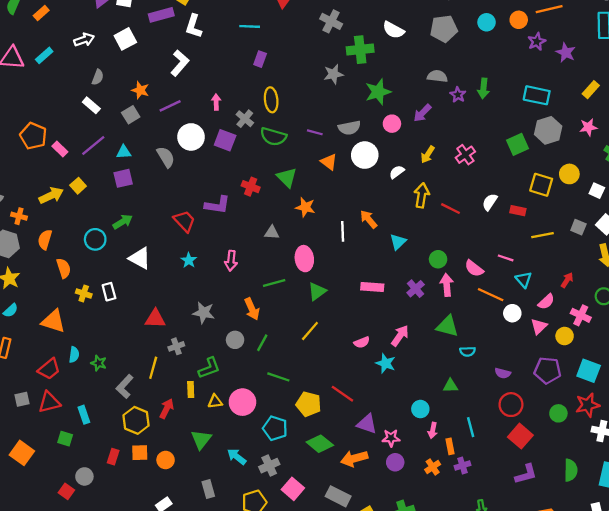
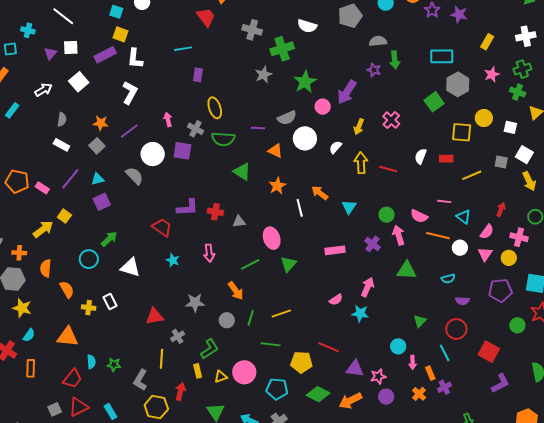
gray semicircle: (437, 76) -> (378, 41), moved
purple arrow: (422, 113) -> (347, 92), size x1.4
red cross: (251, 187) -> (215, 212), moved
orange star: (305, 207) -> (277, 186), moved, turned -30
yellow line: (310, 331) -> (281, 313), moved, turned 42
cyan semicircle: (468, 351) -> (448, 279), moved
green triangle: (450, 386) -> (420, 321), turned -32
red circle: (511, 405) -> (456, 329), moved

